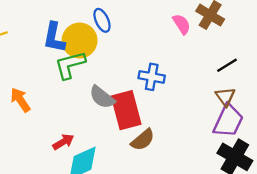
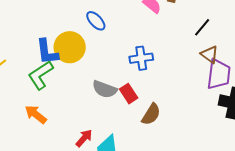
blue ellipse: (102, 20) -> (96, 21), moved
green L-shape: (70, 65) -> (41, 75), moved
red rectangle: (126, 110) -> (129, 94), size x0.6

